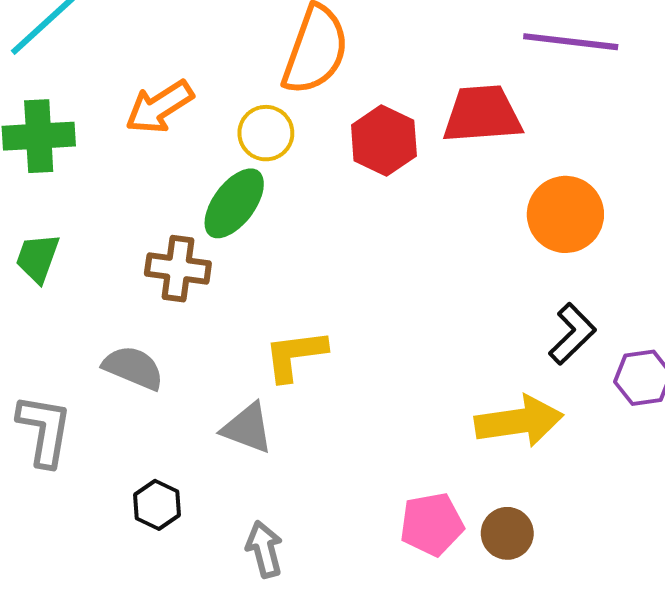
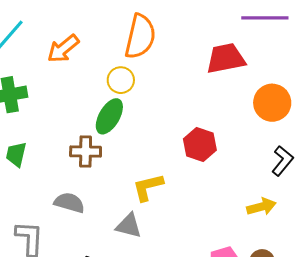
orange arrow: (159, 107) -> (63, 49), moved
red hexagon: (384, 141) -> (200, 145), moved
yellow arrow: (519, 421) -> (261, 207), size x0.7

